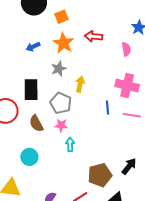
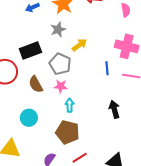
yellow arrow: (80, 84) -> (79, 45), turned 42
black rectangle: (31, 90) -> (30, 50), turned 70
black arrow: (129, 166) -> (114, 109), moved, turned -54
brown pentagon: (100, 175) -> (67, 132), moved, turned 30

